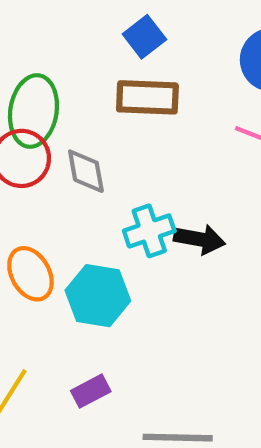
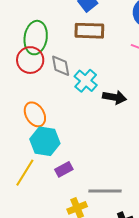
cyan cross: (149, 231) -> (86, 81), moved, turned -30
cyan hexagon: (98, 296) -> (45, 141), moved

